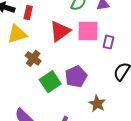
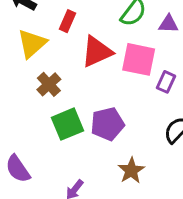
red rectangle: (28, 13) -> (68, 21), moved
yellow triangle: (17, 34) -> (32, 43), turned -35

